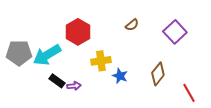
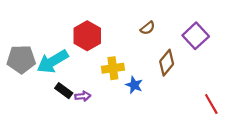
brown diamond: (158, 74) -> (167, 63), moved

